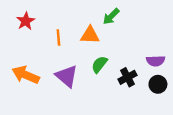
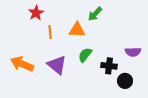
red star: (26, 21) -> (36, 13), moved
black cross: (127, 77) -> (109, 66), turned 35
black circle: (158, 84) -> (125, 81), moved

